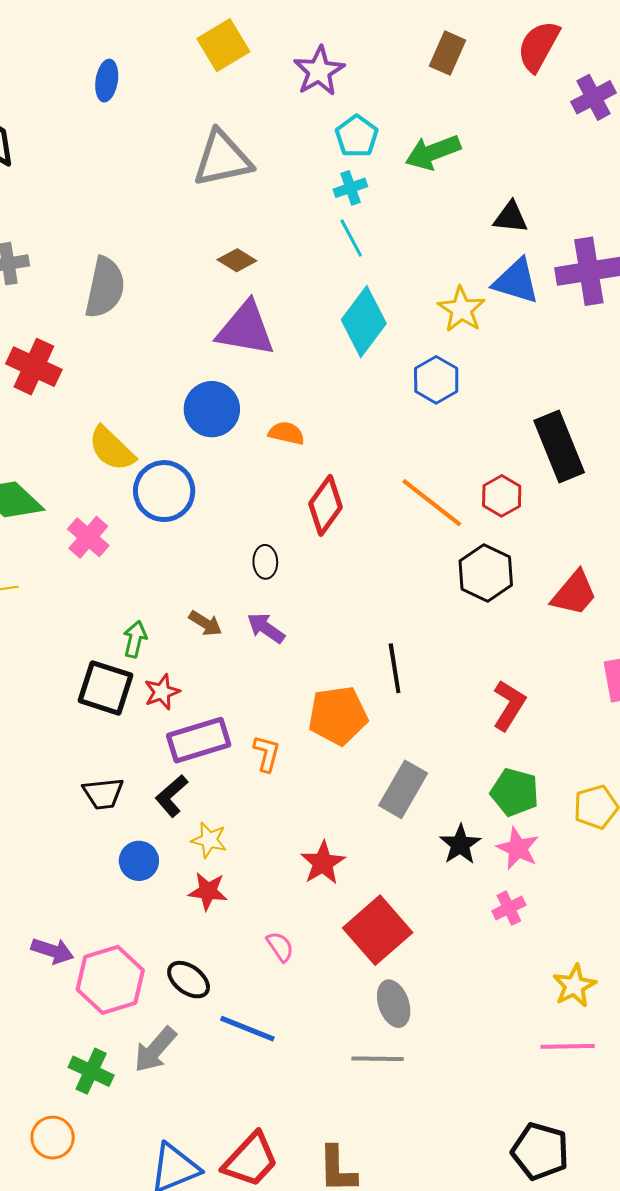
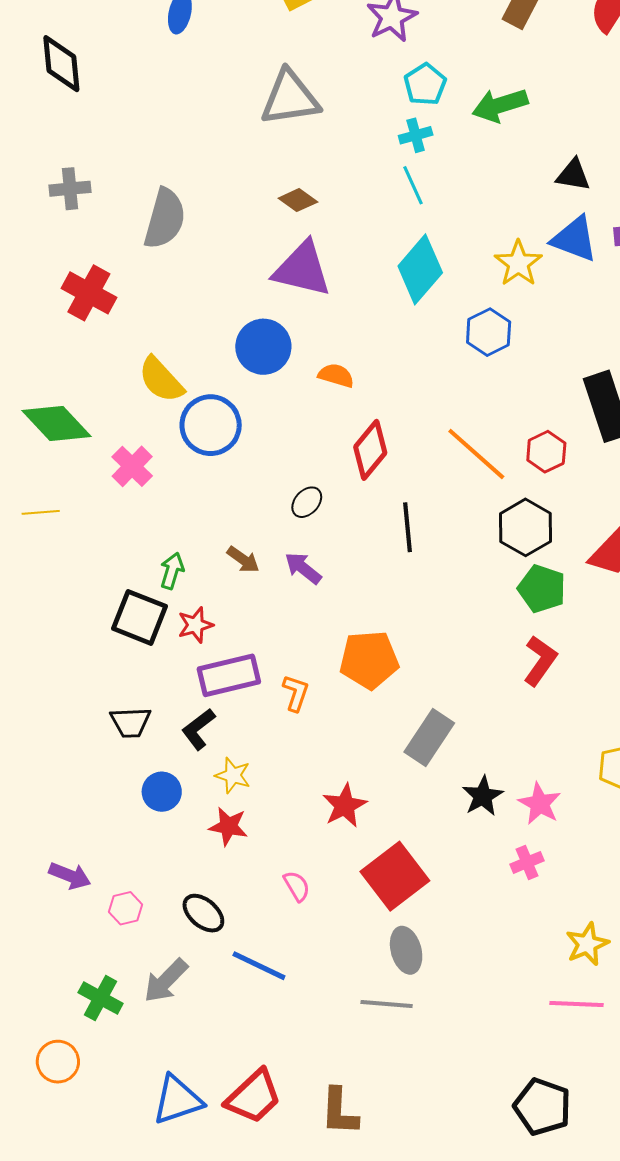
black ellipse: (265, 562) -> (307, 502), turned 40
black line: (395, 668) -> (408, 527), moved
green pentagon: (515, 792) -> (542, 589), moved
pink hexagon: (110, 980) -> (125, 908), size x0.5

